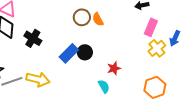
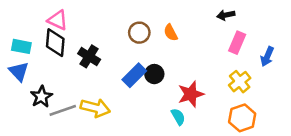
brown circle: (82, 17) -> (139, 33), moved
yellow cross: (157, 48) -> (240, 82), moved
red star: (114, 68) -> (191, 94), size x1.5

